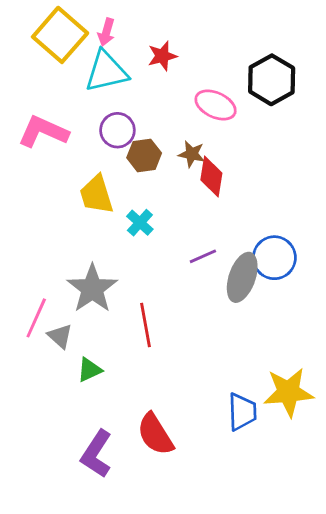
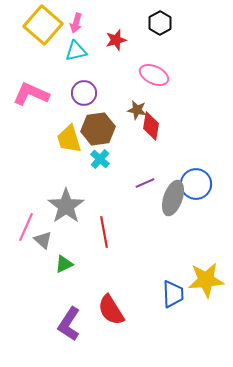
cyan triangle: (106, 71) -> (76, 51), size x0.7
black hexagon: (272, 80) -> (160, 23), moved, size x0.7
brown hexagon: (144, 155) -> (98, 129), moved, size x1.4

